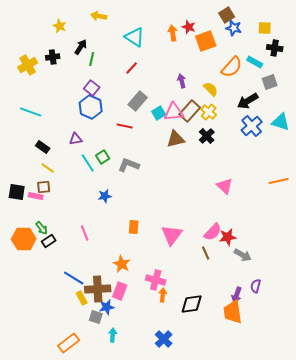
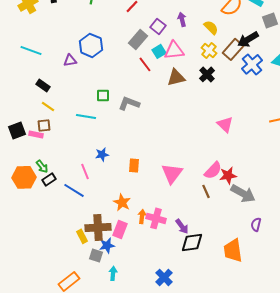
purple square: (92, 88) -> (158, 26), moved
brown rectangle: (190, 111) -> (233, 49), moved
red line: (125, 126) -> (145, 64), moved, turned 42
purple triangle: (76, 139) -> (70, 60), moved
green square: (103, 157) -> (103, 95), turned 32
cyan line: (88, 163) -> (86, 116), moved, turned -48
black square: (17, 192) -> (17, 130), turned -30
blue star: (105, 196) -> (102, 154), moved
gray arrow: (243, 255) -> (243, 193), size x1.4
blue line: (74, 278) -> (74, 190), moved
orange arrow: (163, 295) -> (142, 216), moved
purple arrow: (237, 295) -> (182, 226), moved, turned -56

